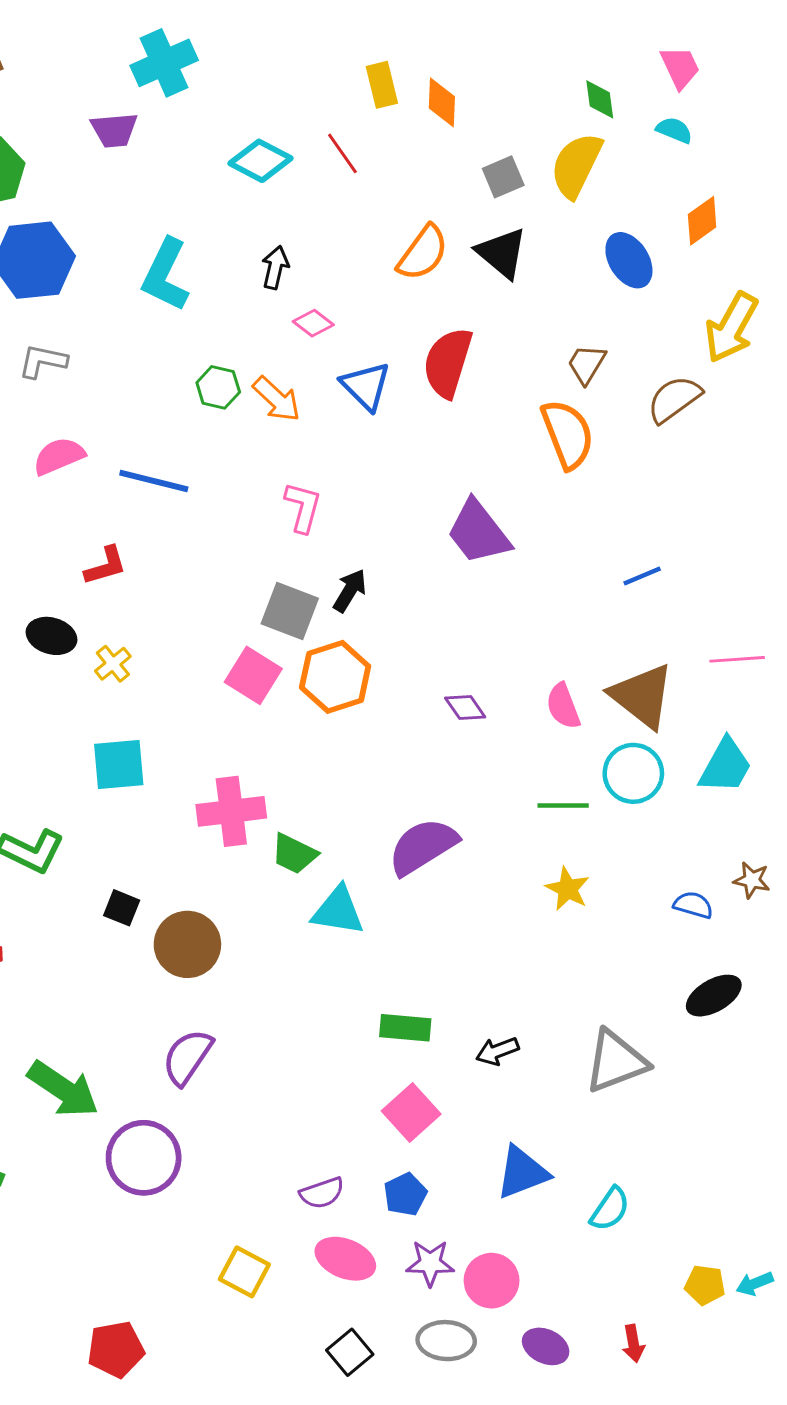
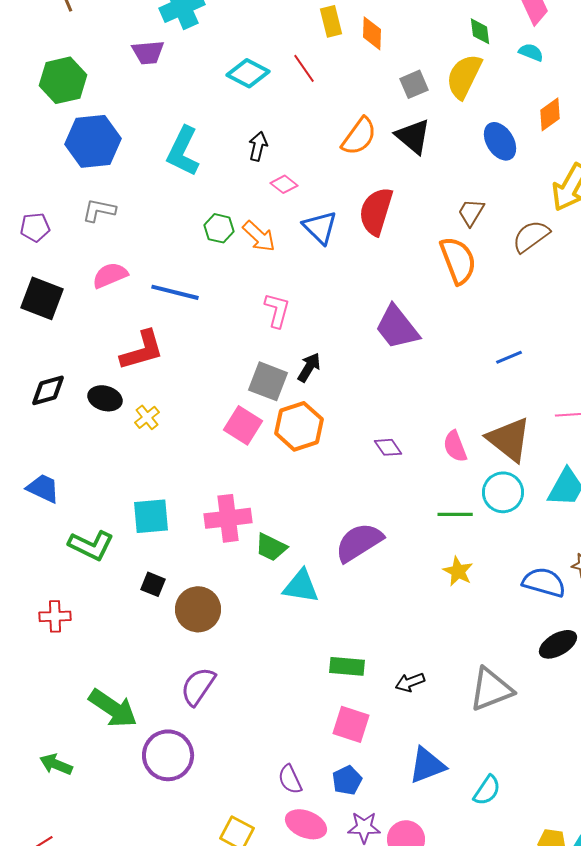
red L-shape: (106, 566) -> (142, 350), size x1.5
cyan square: (119, 765) -> (151, 516), moved
blue semicircle: (693, 905) -> (544, 582), size x1.6
pink square: (411, 1113) -> (351, 724), turned -30
purple semicircle: (322, 1193) -> (290, 779), turned 84

